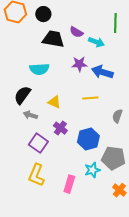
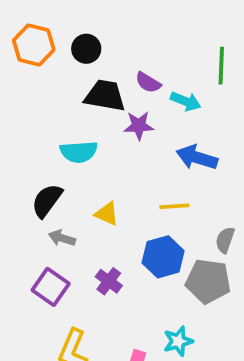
purple star: (79, 64) -> (139, 126), moved
purple cross: (60, 128) -> (109, 281), moved
blue hexagon: (88, 139) -> (163, 257), moved
purple square: (38, 143) -> (51, 287), moved
gray pentagon: (113, 158) -> (208, 281), moved

